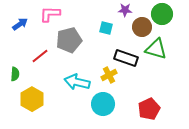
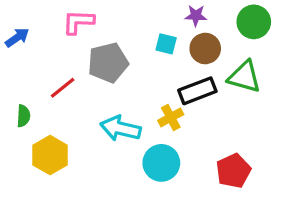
blue arrow: (20, 24) -> (17, 38), moved
brown circle: (142, 27) -> (205, 49), moved
black rectangle: (126, 58) -> (197, 91), turned -40

